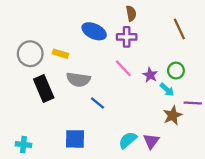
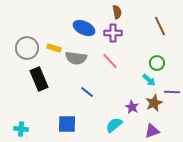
purple star: (150, 75) -> (132, 107), moved
gray semicircle: (78, 80) -> (76, 58), moved
purple triangle: (151, 141) -> (152, 131), moved, turned 35

